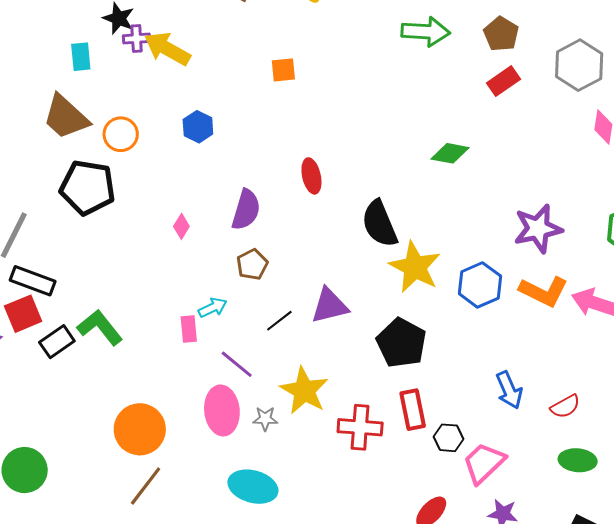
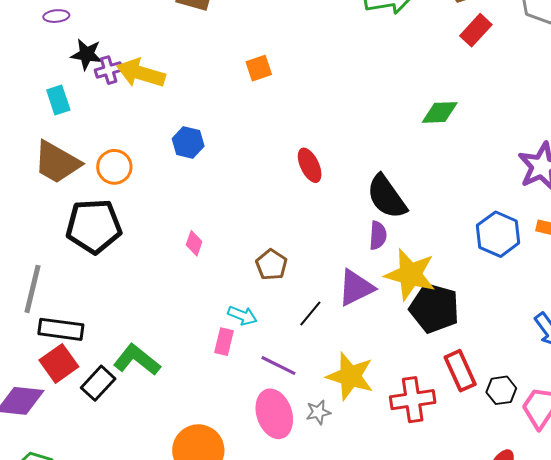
purple semicircle: (246, 210) -> (378, 235), moved, size x0.7
yellow star: (415, 267) -> (410, 274), moved
cyan arrow: (213, 308) -> (242, 316), turned 60
pink rectangle: (189, 329) -> (224, 342), turned 32

